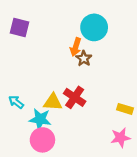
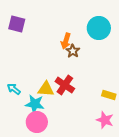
cyan circle: (94, 27) -> (99, 28), moved
pink star: (120, 138) -> (105, 120), turned 30

